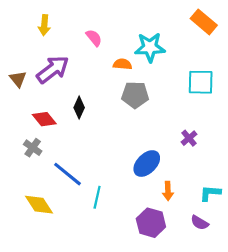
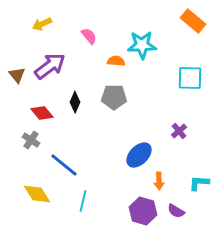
yellow arrow: (44, 25) -> (42, 24), turned 60
gray pentagon: (135, 95) -> (114, 97), moved
cyan line: (97, 197) -> (83, 201), moved
purple semicircle: (200, 223) -> (176, 211), moved

